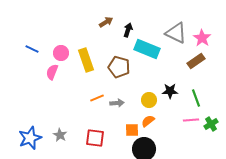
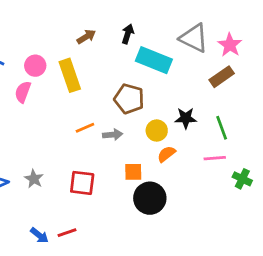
brown arrow: (106, 22) -> (86, 37), moved
brown pentagon: (119, 67) -> (129, 99), moved
orange semicircle: (148, 121) -> (166, 154), moved
green cross: (211, 124) -> (242, 179), moved, turned -32

